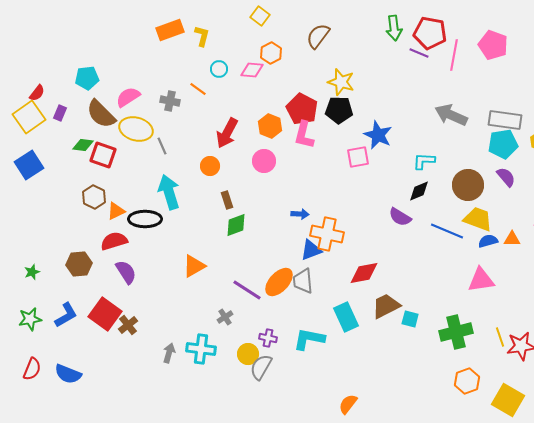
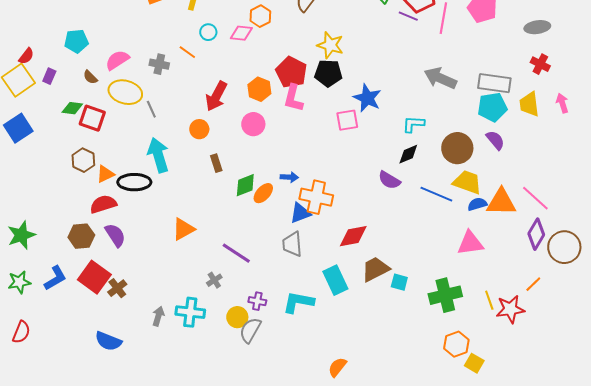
brown semicircle: (101, 114) -> (90, 77), size x0.5
green diamond: (236, 225) -> (245, 185), moved
orange triangle: (512, 239) -> (501, 202), size x1.8
brown hexagon: (79, 264) -> (81, 236), moved
green star: (32, 272) -> (21, 235), size x1.8
orange ellipse: (279, 282) -> (263, 193), moved, size x0.7
blue semicircle: (68, 374) -> (108, 341), moved
yellow square: (508, 400) -> (474, 363), moved, size x0.6

